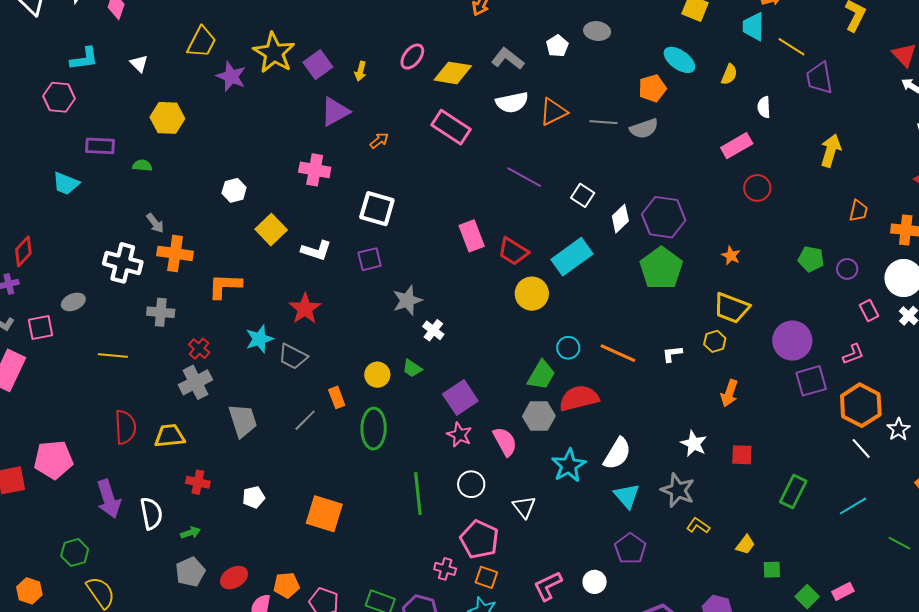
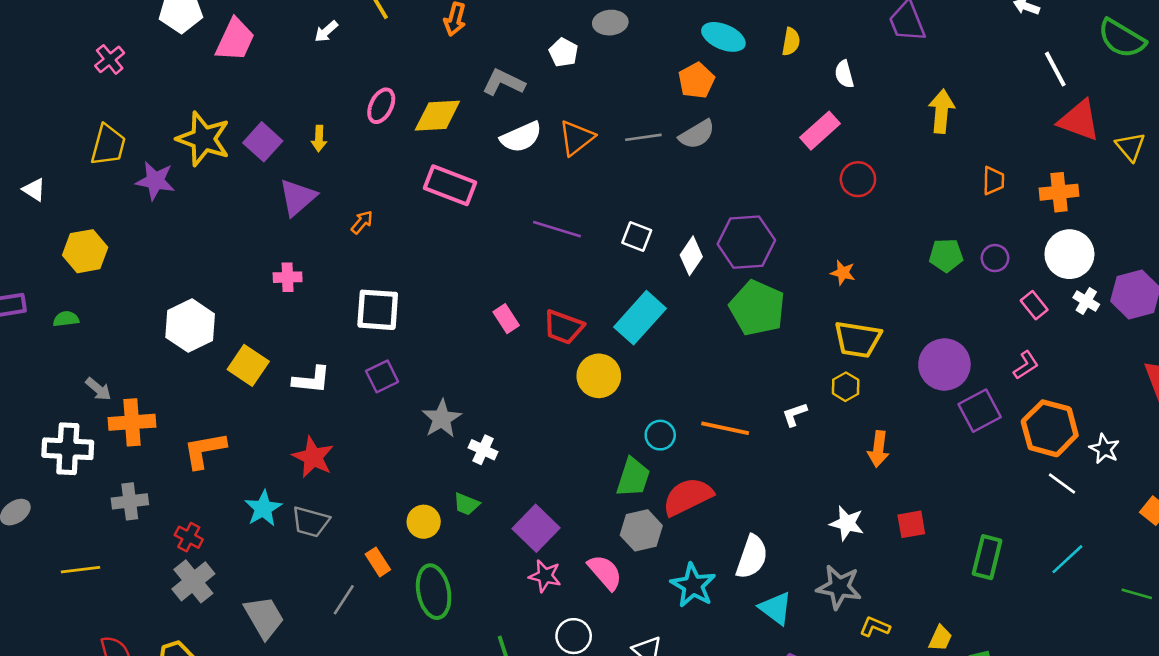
pink cross: (315, 170) -> (288, 277), size x0.7
white hexagon: (234, 190) -> (190, 326), size x1.6
pink rectangle: (472, 236) -> (506, 319), size x0.7

